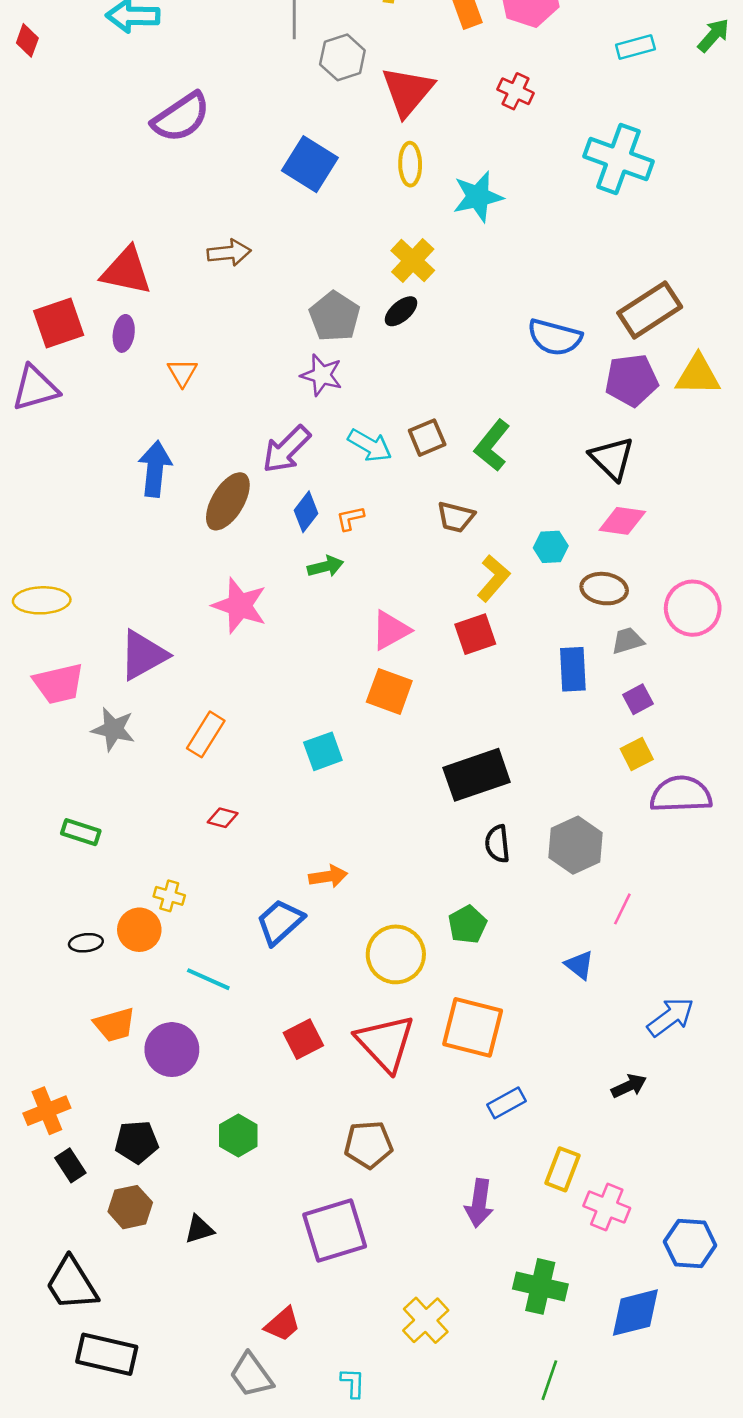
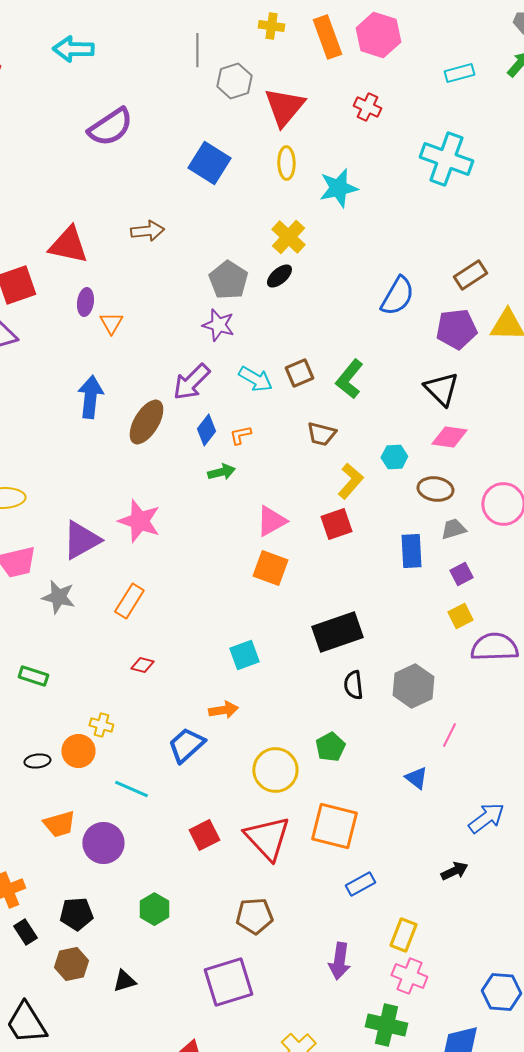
brown rectangle: (650, 310) -> (470, 275), size x0.7
purple ellipse: (124, 333) -> (85, 302), moved
blue semicircle: (555, 337) -> (397, 296), turned -75
pink star: (240, 606) -> (139, 521), moved
cyan square: (323, 751) -> (244, 655), moved
pink cross: (607, 1207) -> (409, 976), moved

